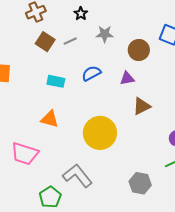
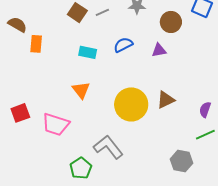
brown triangle: (142, 106) -> (166, 100), moved
orange triangle: (50, 119) -> (81, 90), turned 36
gray hexagon: (140, 183) -> (181, 161), moved

